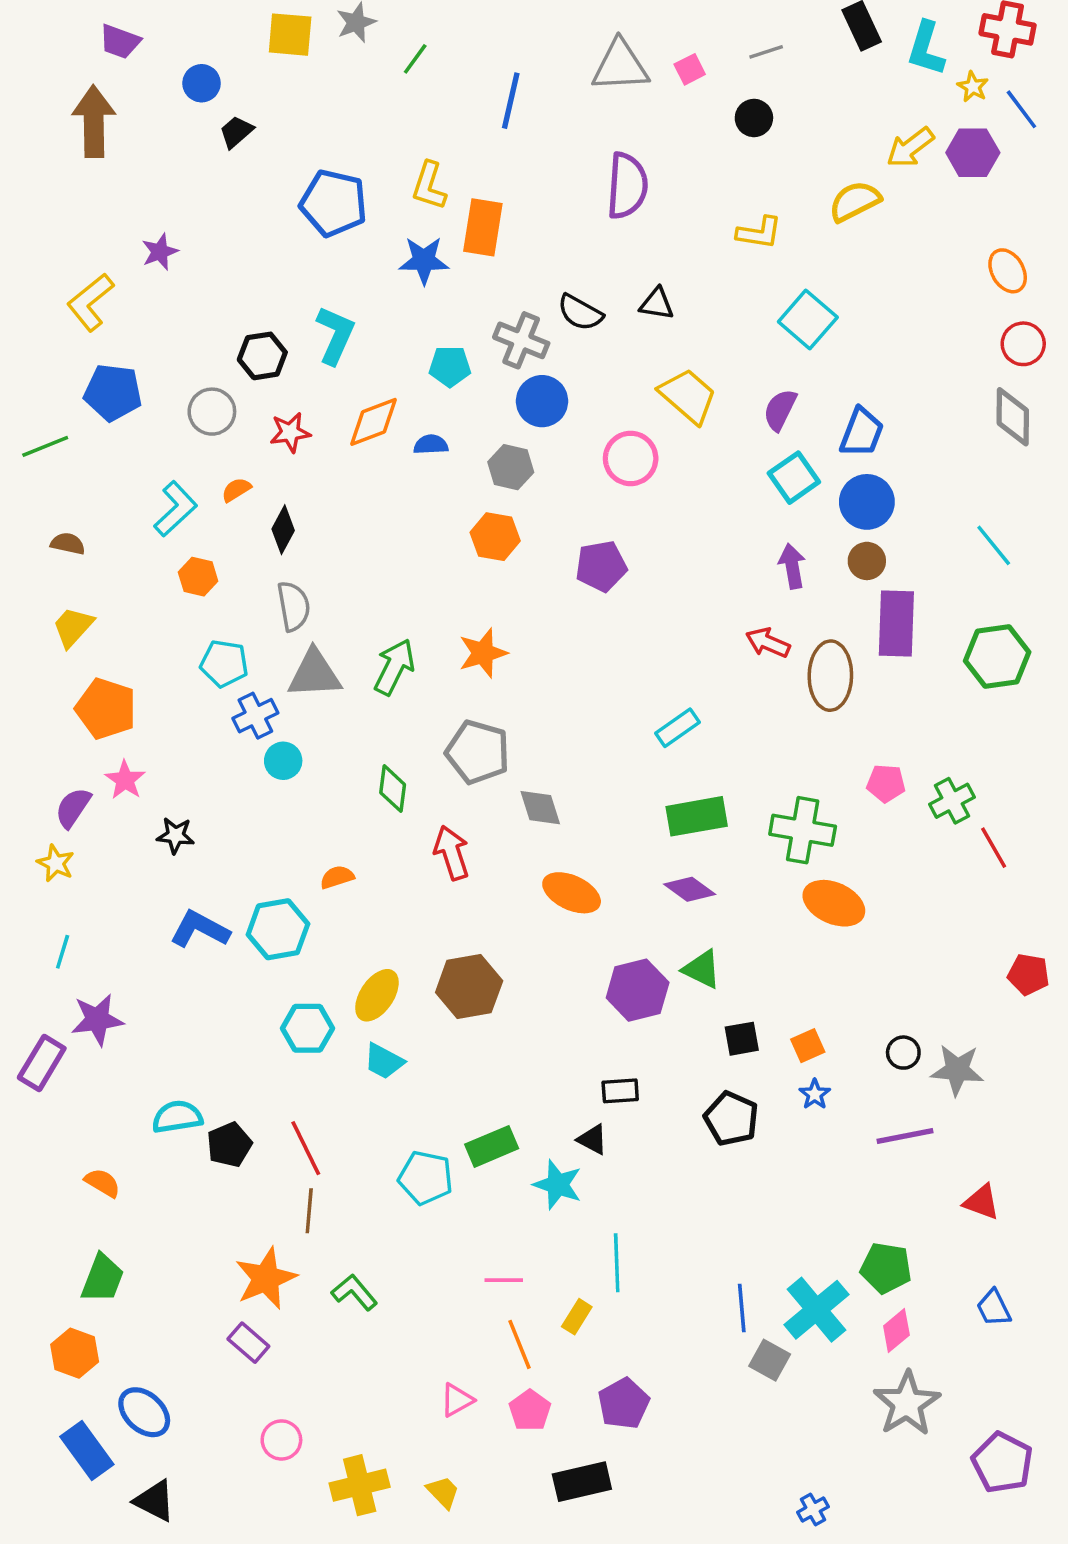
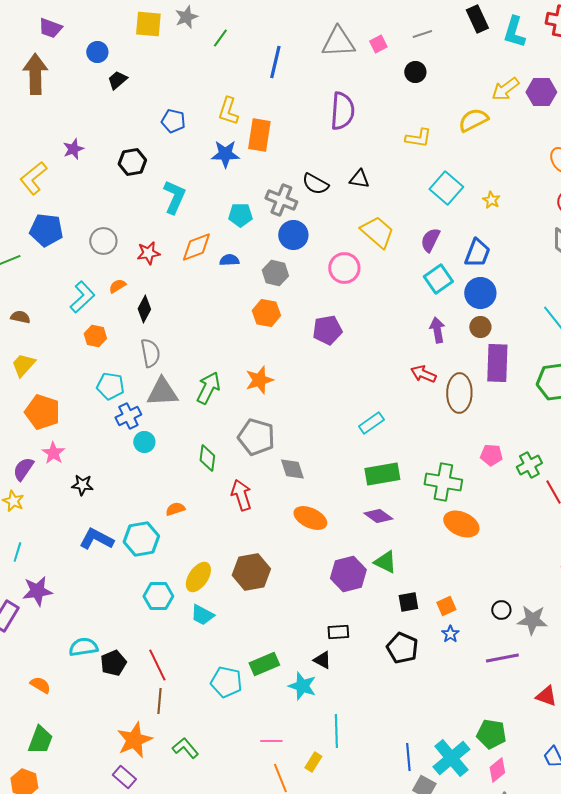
yellow star: (973, 87) -> (491, 200), moved
blue pentagon: (334, 203) -> (173, 121), size x0.6
black hexagon: (262, 356) -> (132, 162), moved

